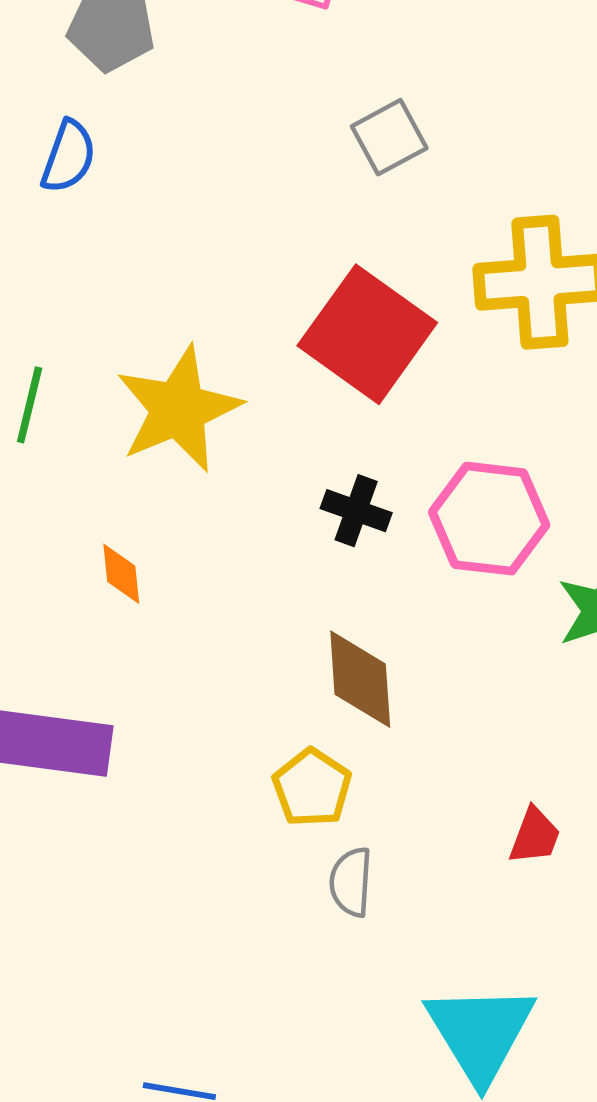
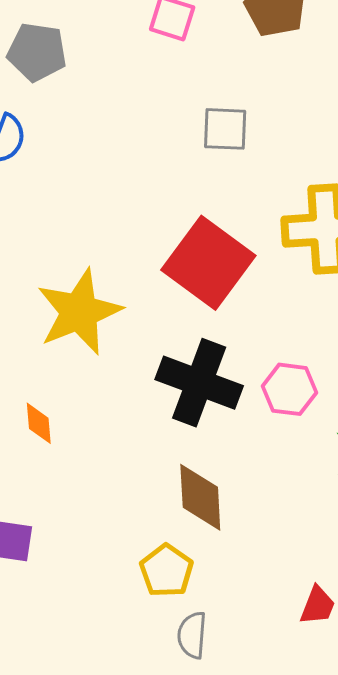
gray square: (389, 137) -> (225, 129), turned 30
black cross: (356, 511) -> (199, 383), size x1.8
pink hexagon: (489, 519) -> (289, 389), size x0.7

